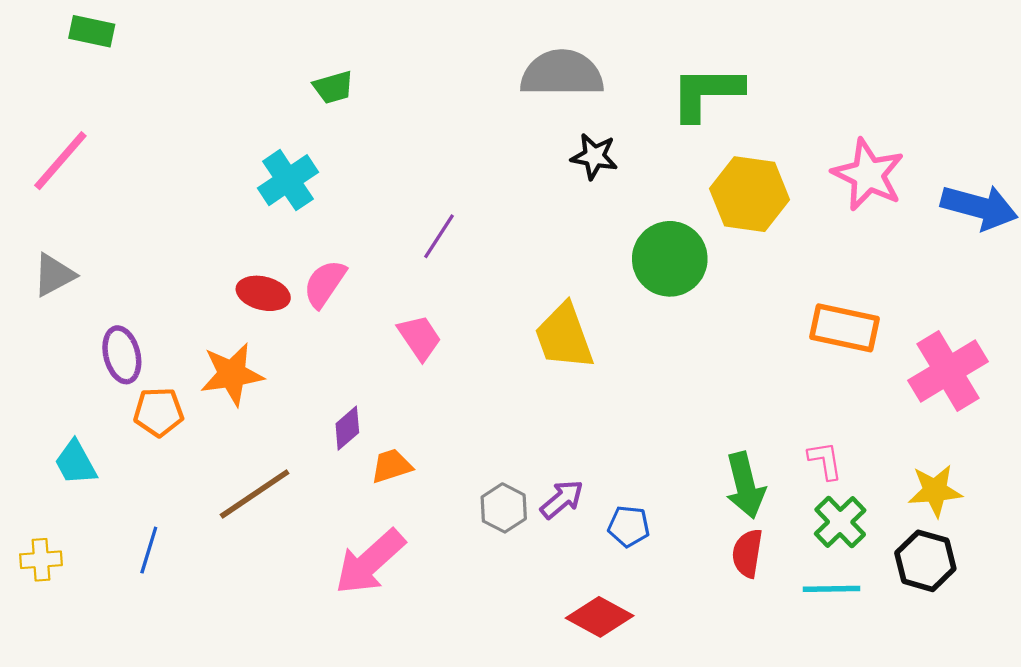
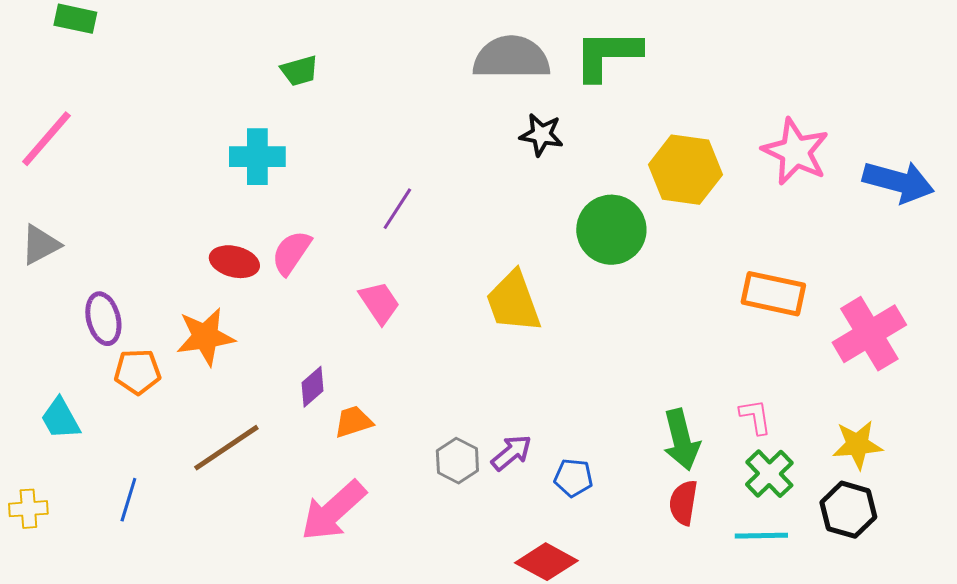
green L-shape: (706, 93) -> (607, 55), moved
cyan cross: (288, 180) -> (257, 157), turned 34

